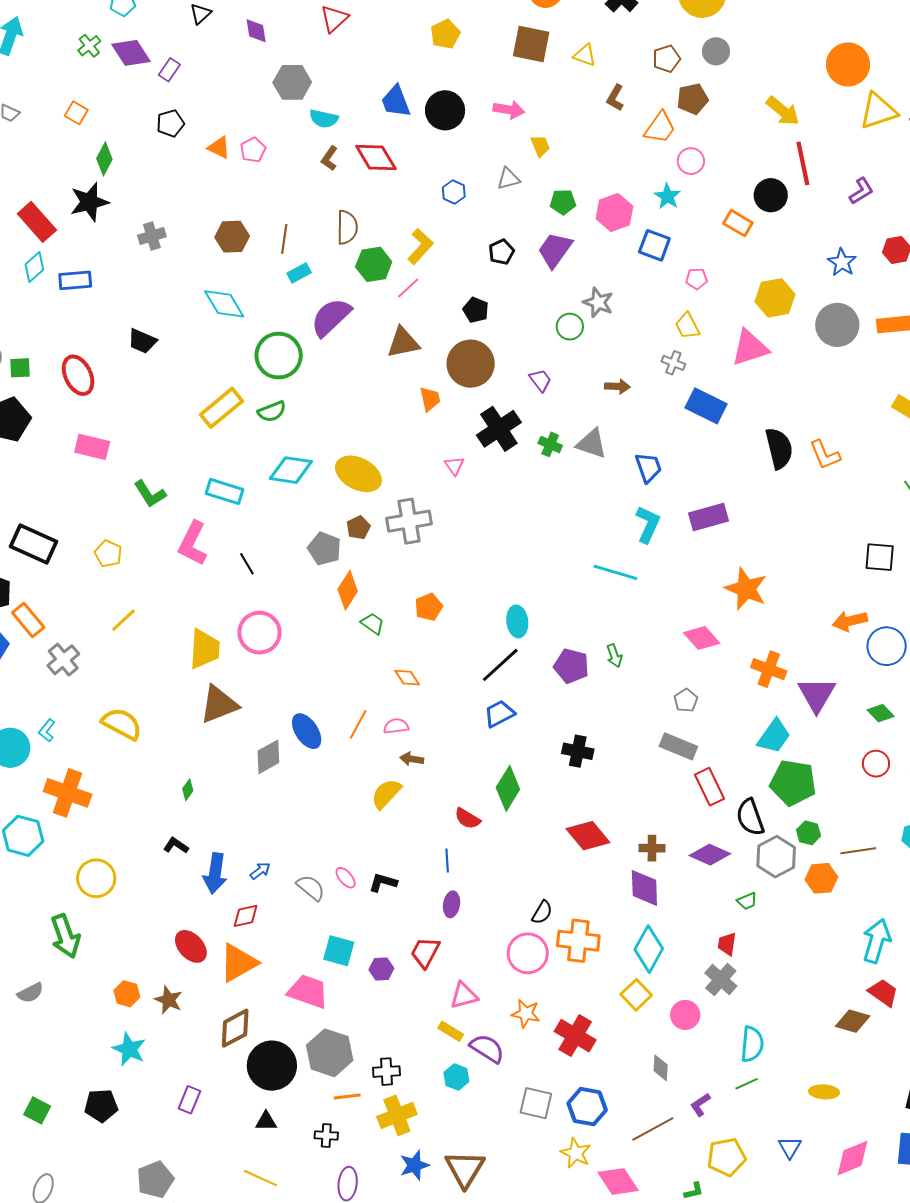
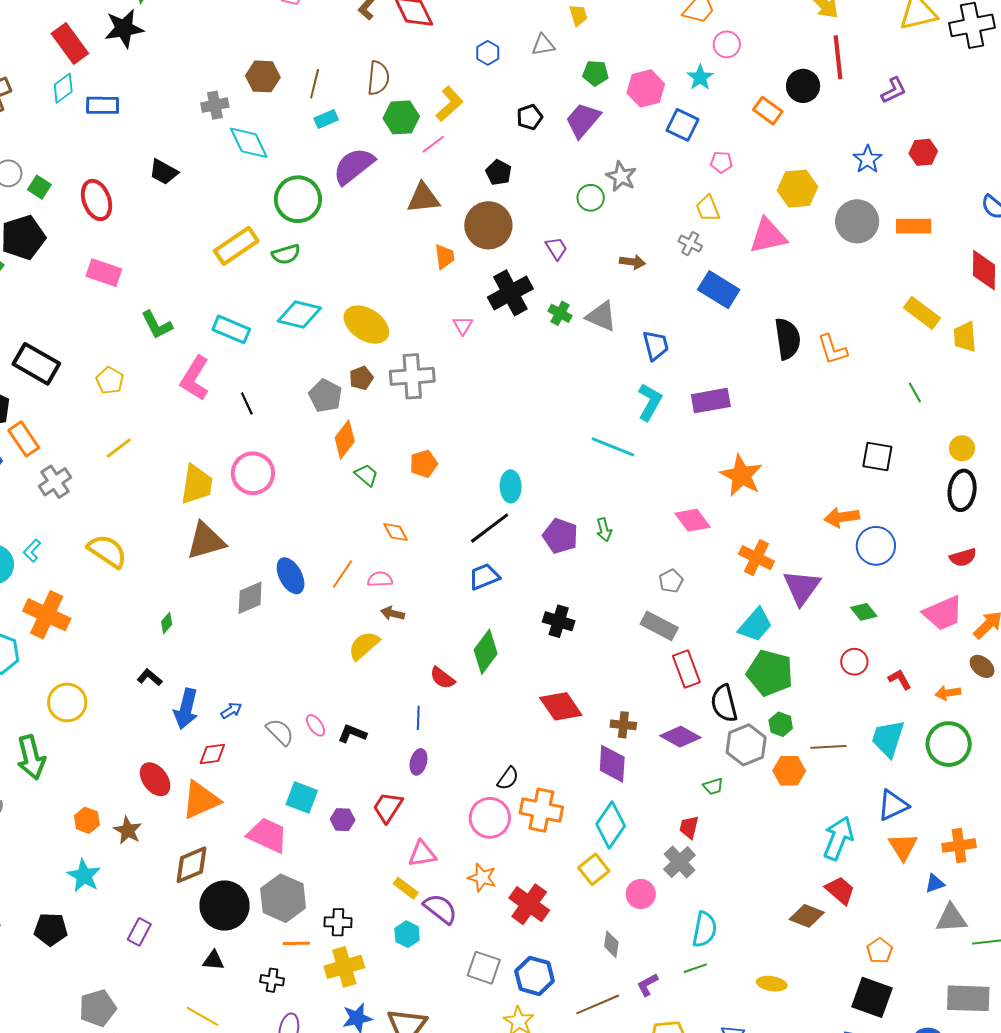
gray cross: (152, 236) -> (215, 105), moved
green square: (20, 368) -> (39, 187), turned 30

